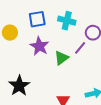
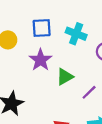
purple line: (80, 48) -> (89, 92), moved

